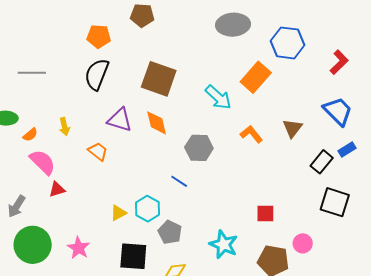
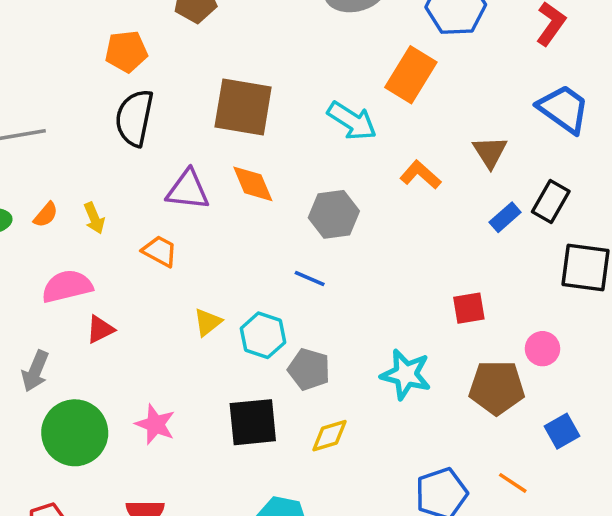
orange semicircle: (30, 135) -> (46, 215), moved
blue rectangle: (347, 149) -> (505, 217), moved
pink semicircle: (43, 162) -> (67, 286), turned -48
yellow triangle: (118, 213) -> (208, 322), moved

